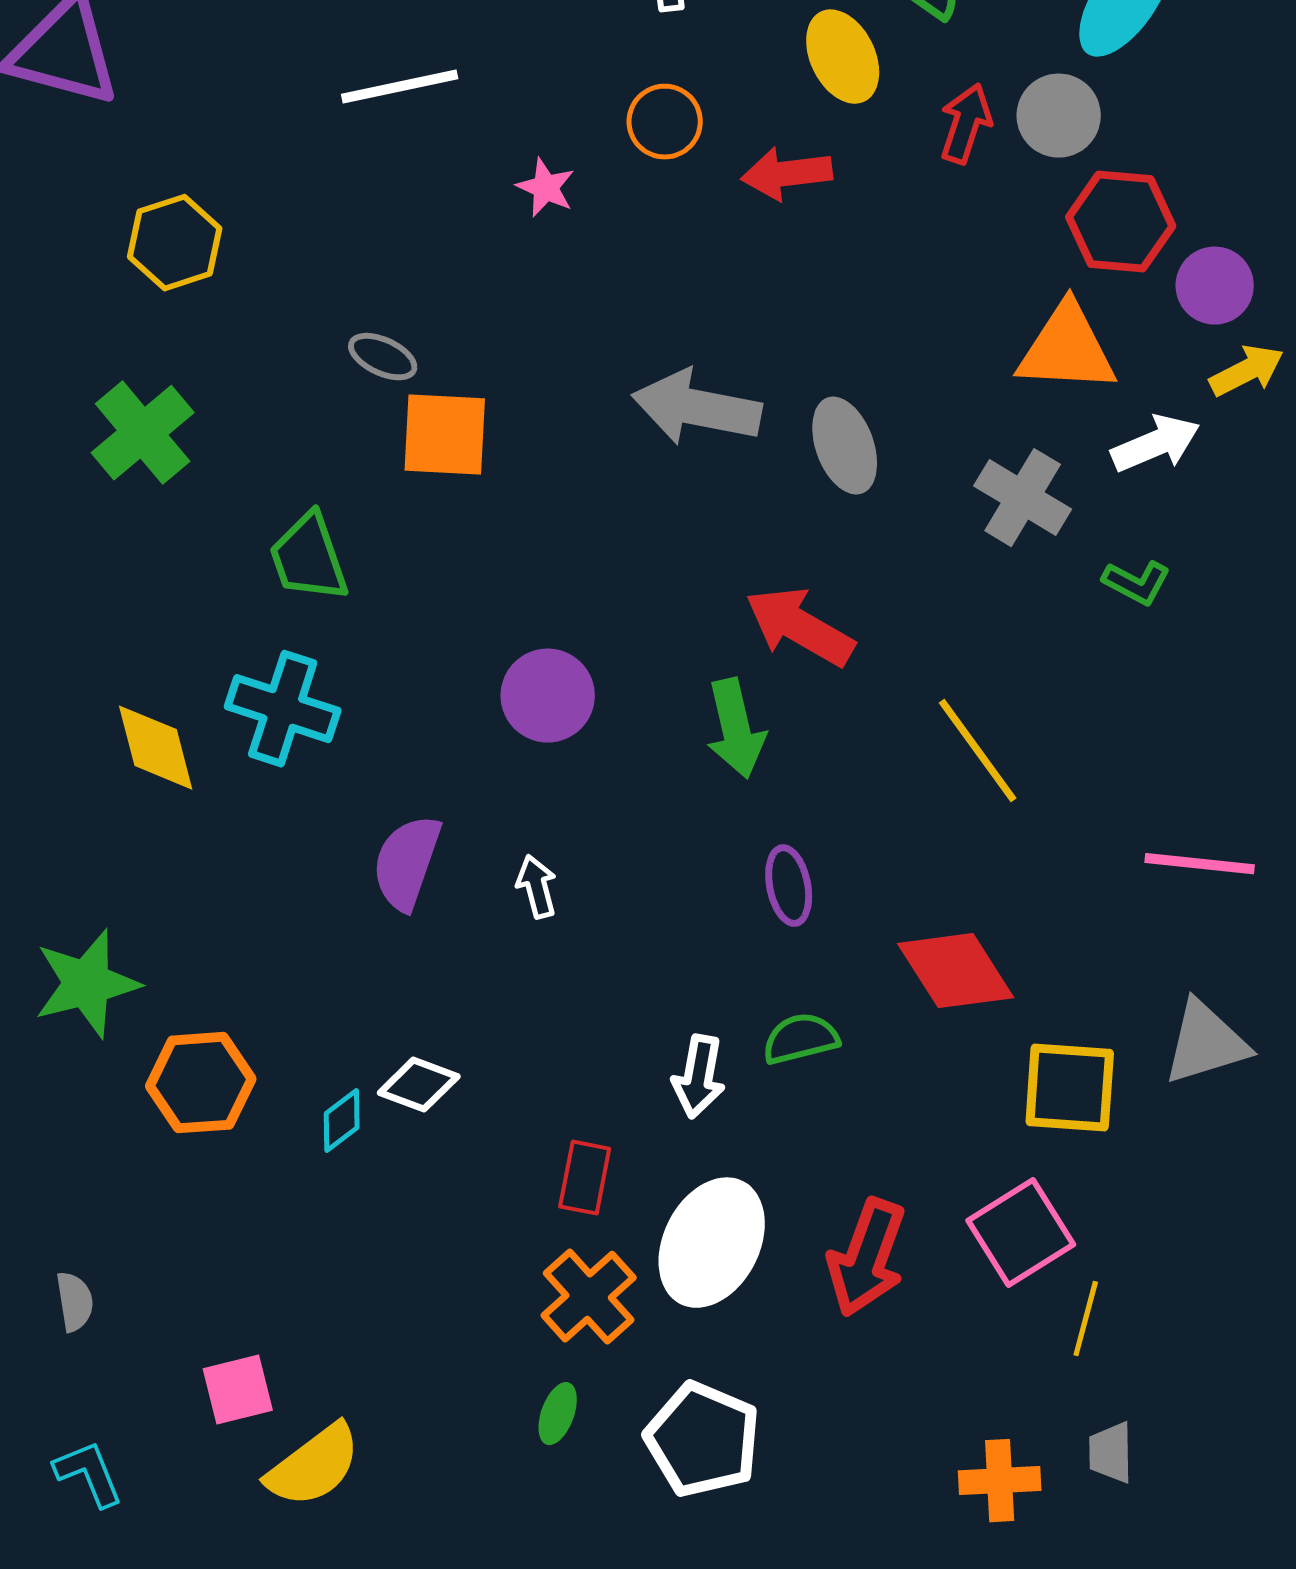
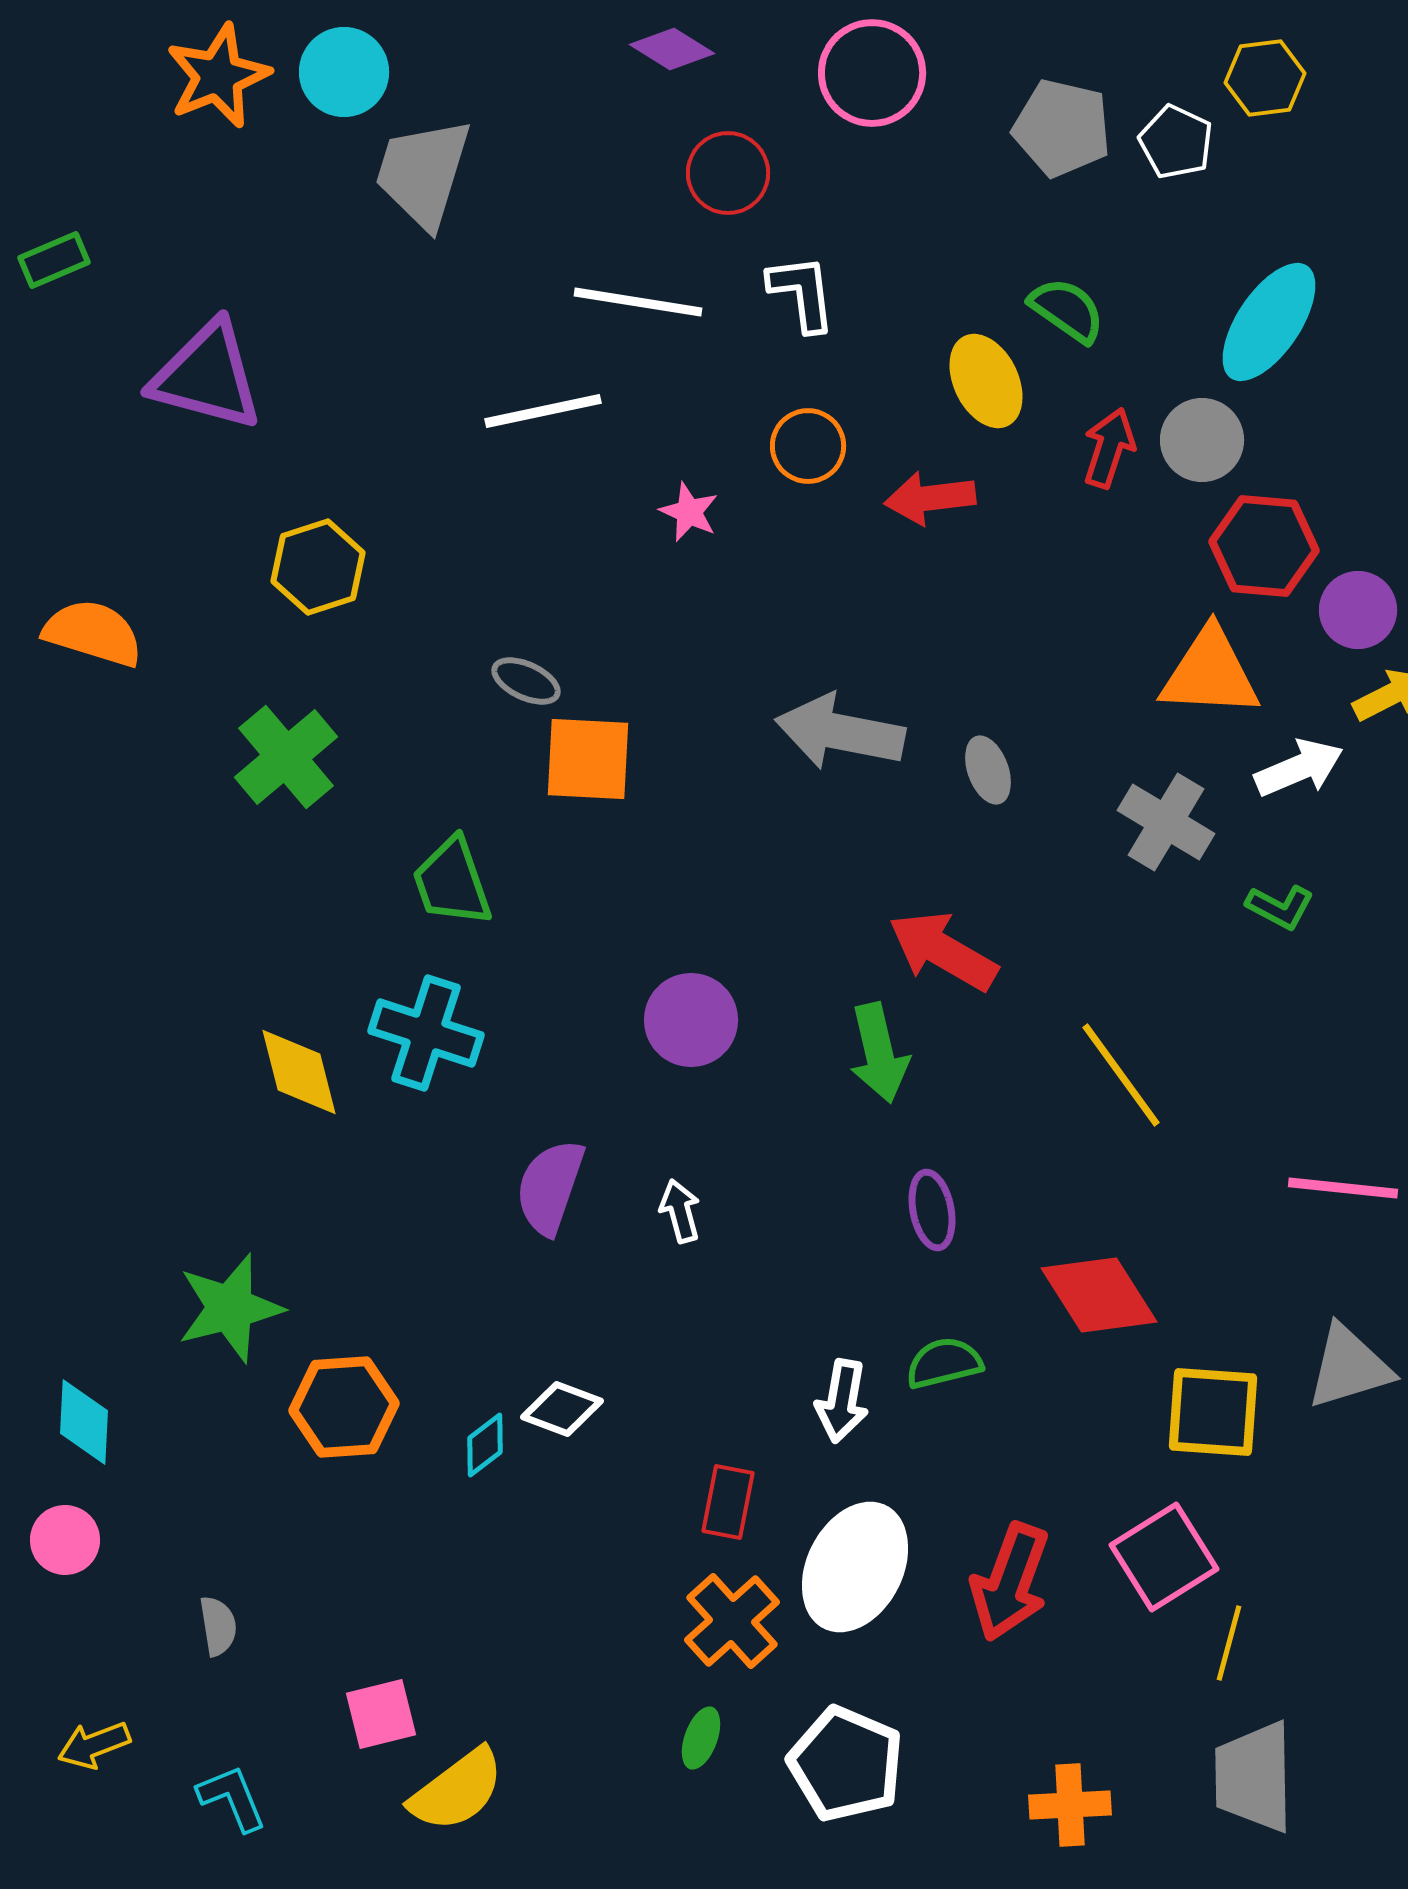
gray ellipse: (845, 446) -> (988, 770), size x0.7
gray trapezoid: (1111, 1453) -> (1254, 1777), size x1.8
orange cross: (1000, 1481) -> (1070, 1805), moved

